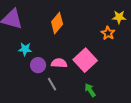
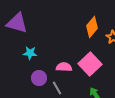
orange diamond: (57, 23) -> (92, 27), moved
purple circle: (38, 65) -> (39, 78), moved

